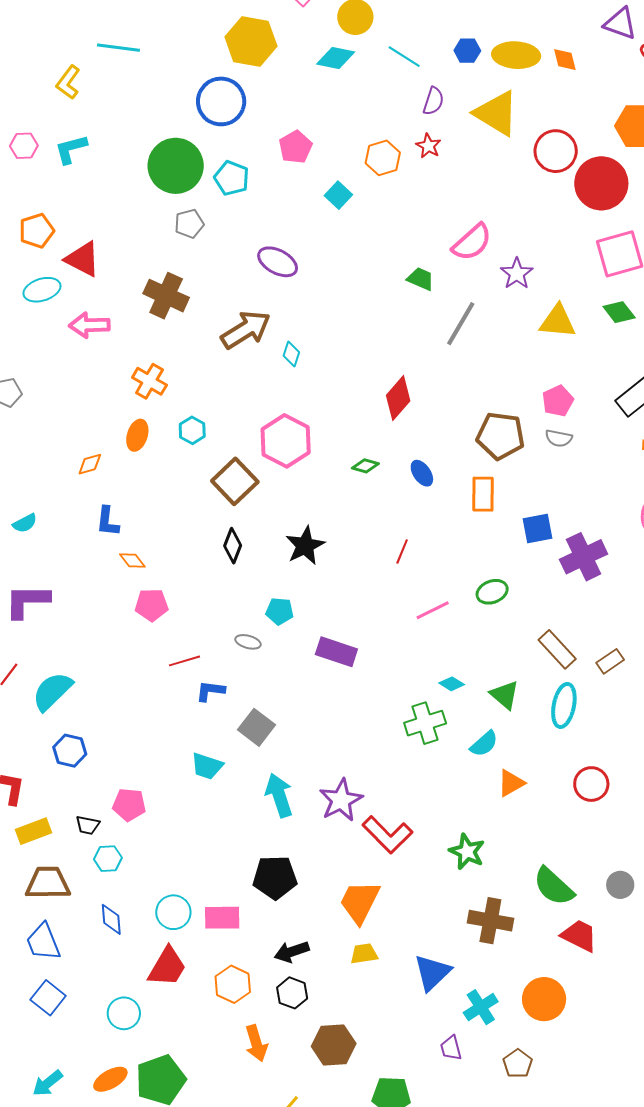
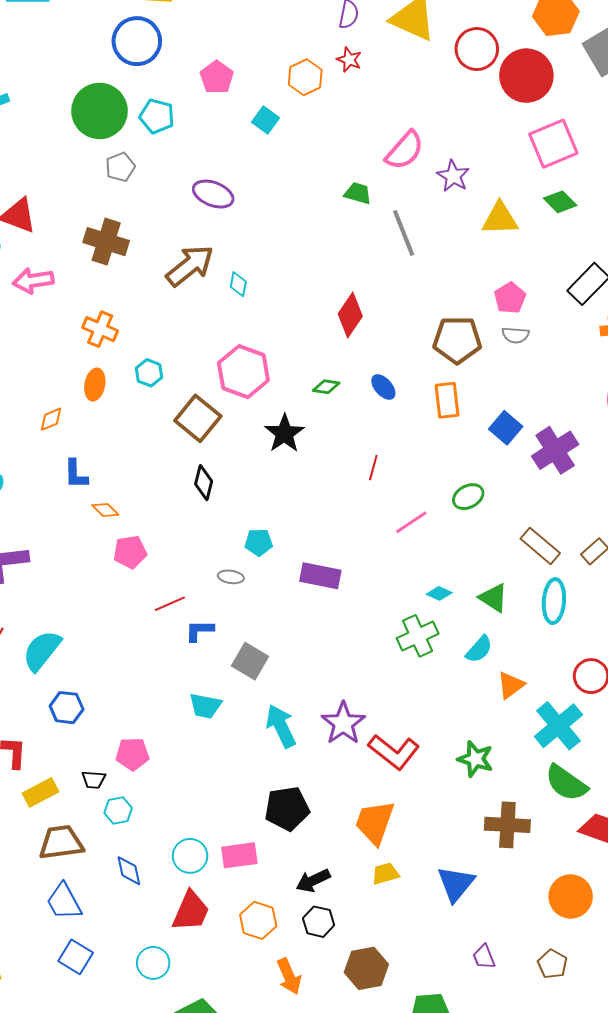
gray line: (461, 324) -> (404, 233), turned -45
blue square: (537, 528) -> (506, 428), turned -32
black star: (305, 546) -> (284, 433), moved
cyan cross: (481, 1007) -> (558, 726), moved, size x1.4

